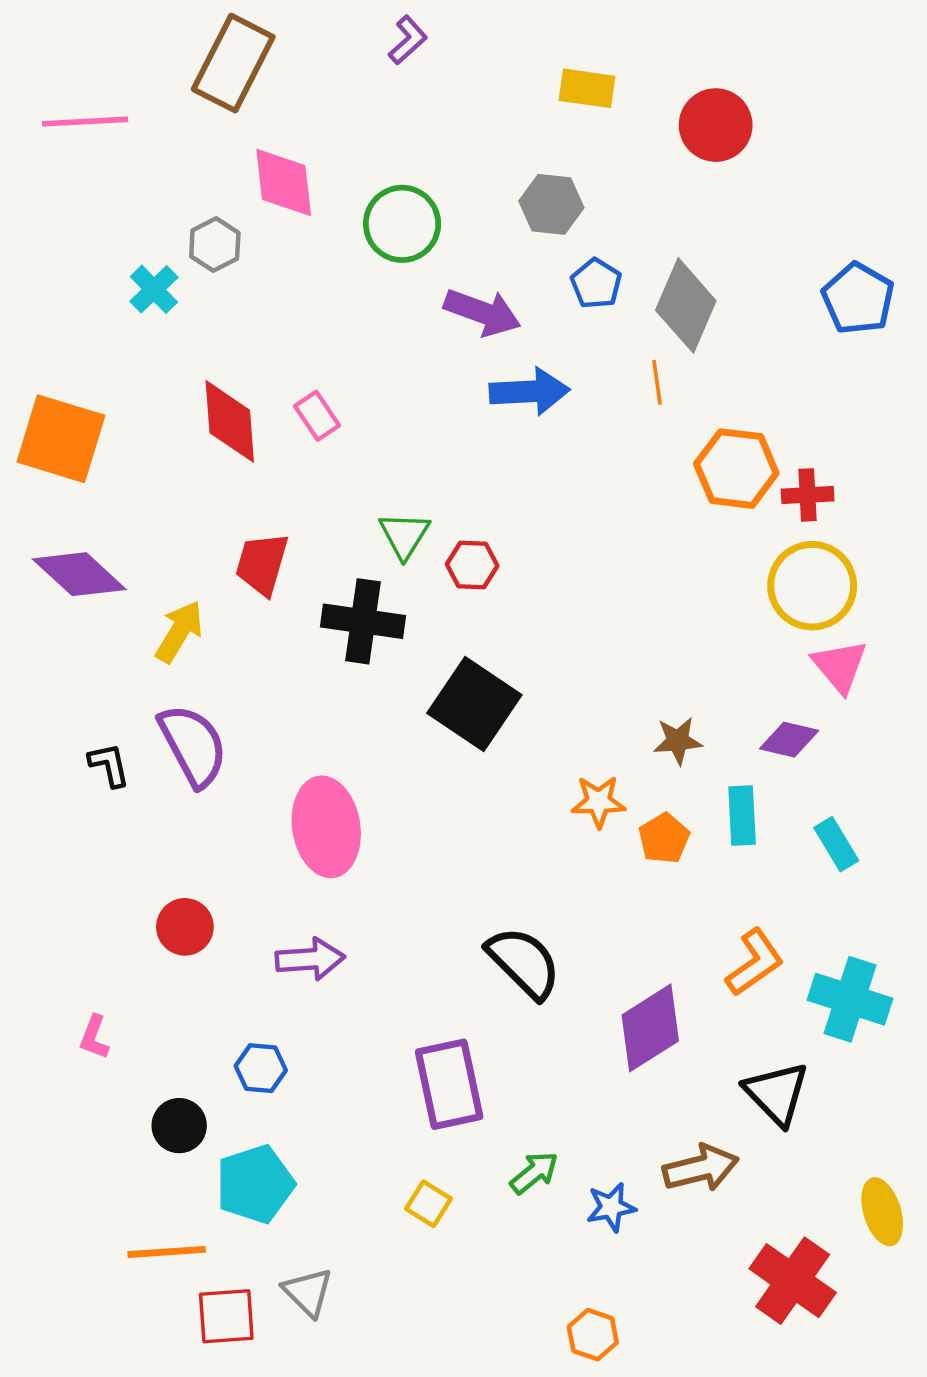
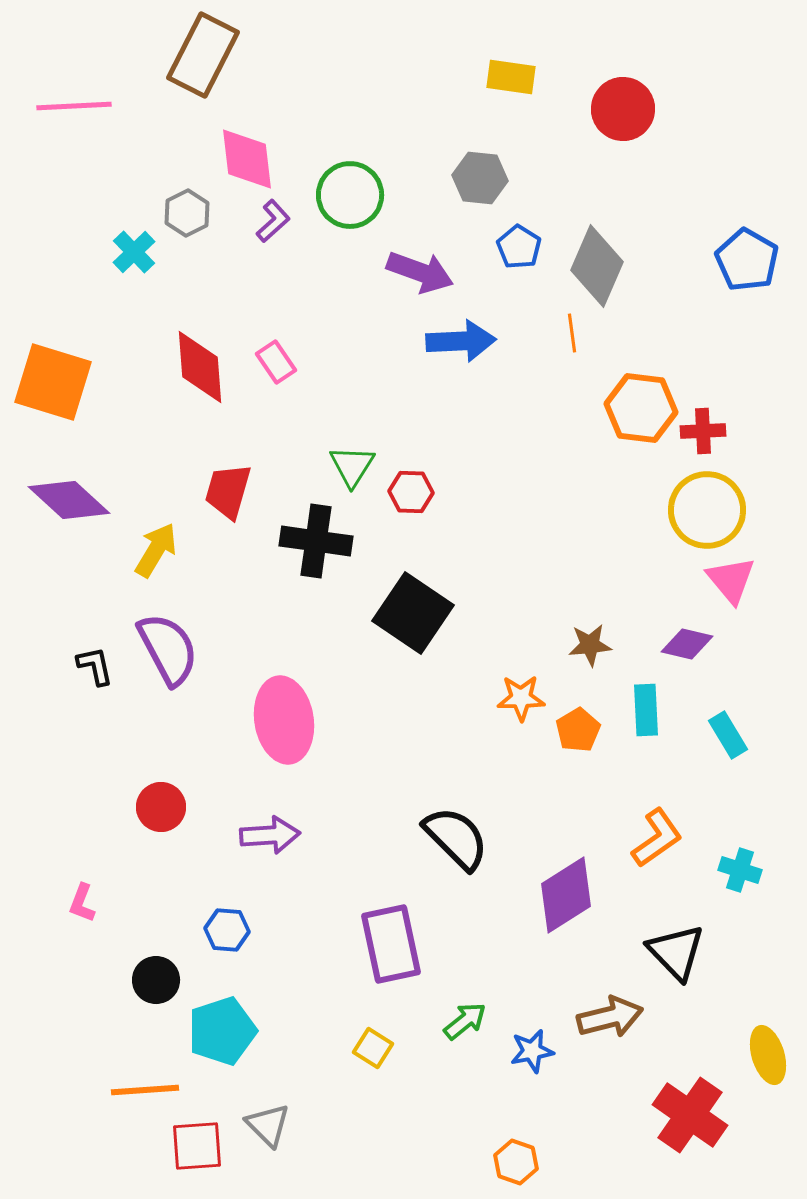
purple L-shape: (408, 40) -> (273, 221), moved
cyan cross: (850, 999) -> (740, 870), size x0.6

